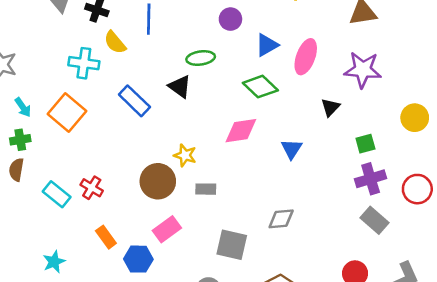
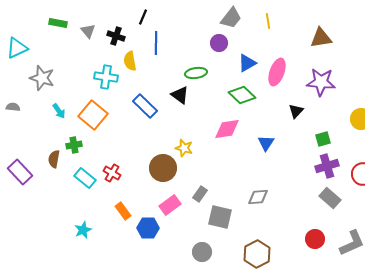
yellow semicircle: (115, 42) -> (130, 61), turned 30
green cross: (20, 140) -> (74, 145), moved
gray rectangle: (206, 189) -> (200, 194), moved, turned -56

